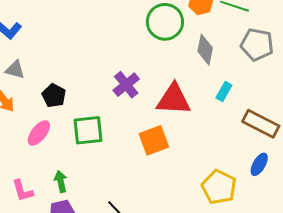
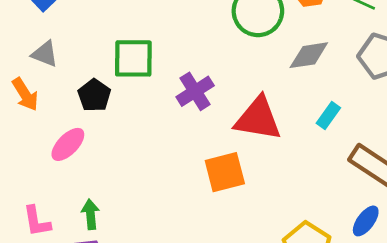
gray diamond: (205, 50) -> (309, 55), turned 64
green square: (88, 130) -> (133, 58), moved

